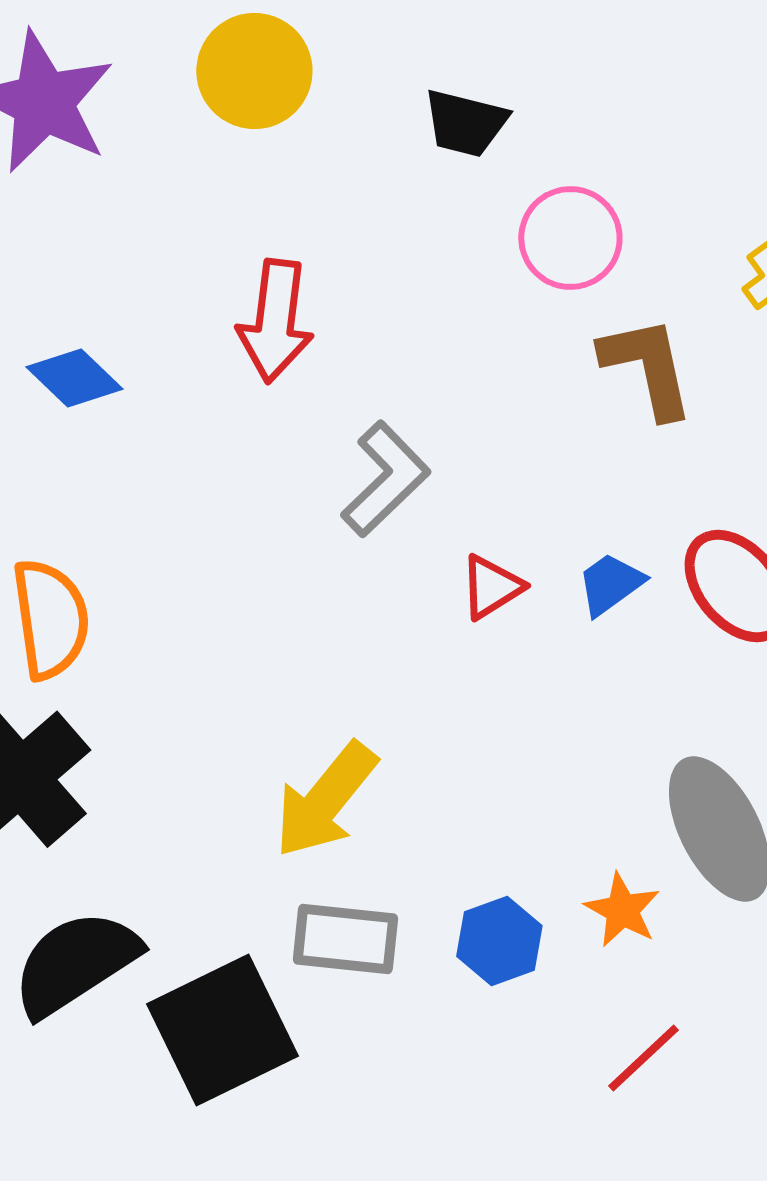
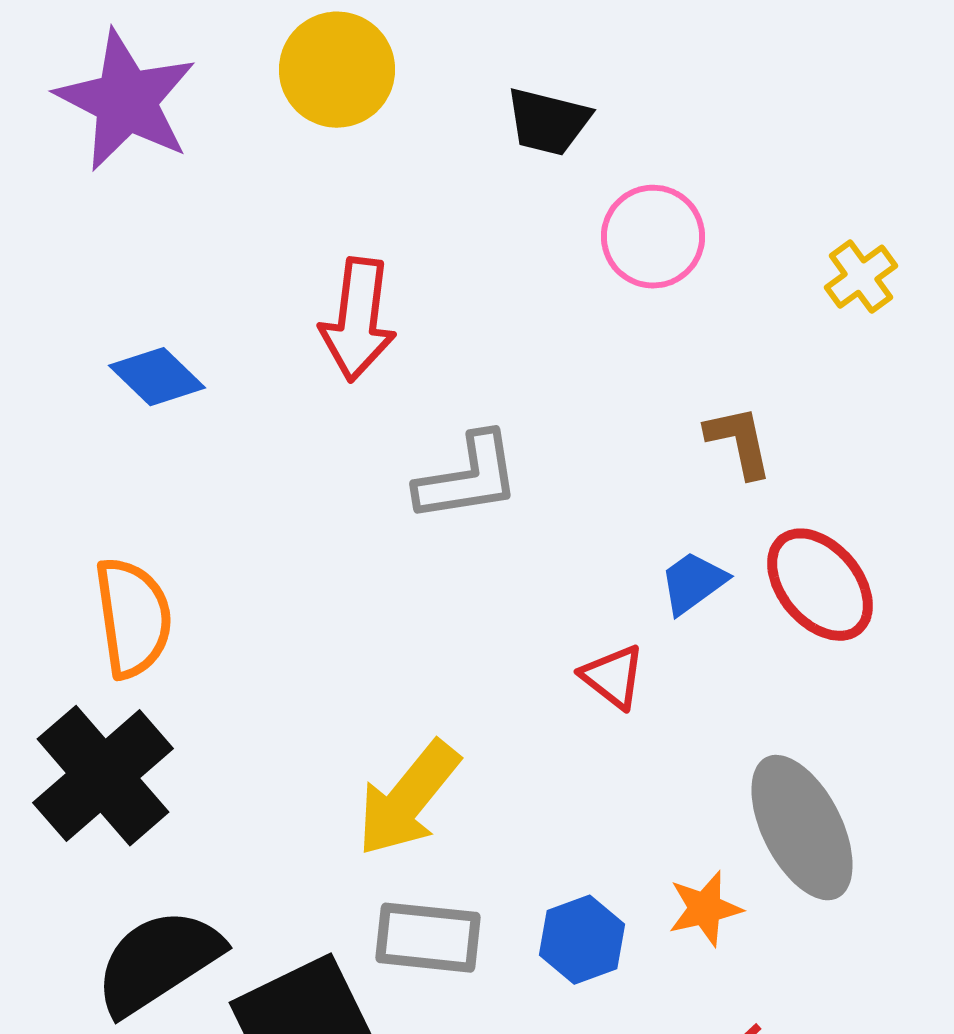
brown L-shape: (647, 367) -> (739, 442), moved, size x0.7
gray L-shape: (385, 479) -> (468, 478), turned 35
red triangle: (491, 587) -> (613, 677), moved, turned -50
orange star: (622, 910) -> (705, 909), turned 30

